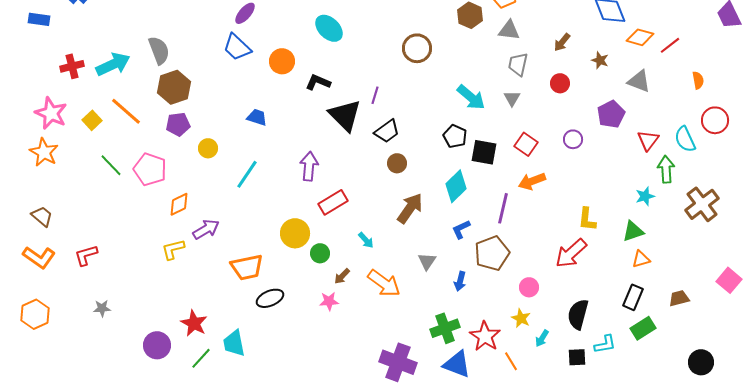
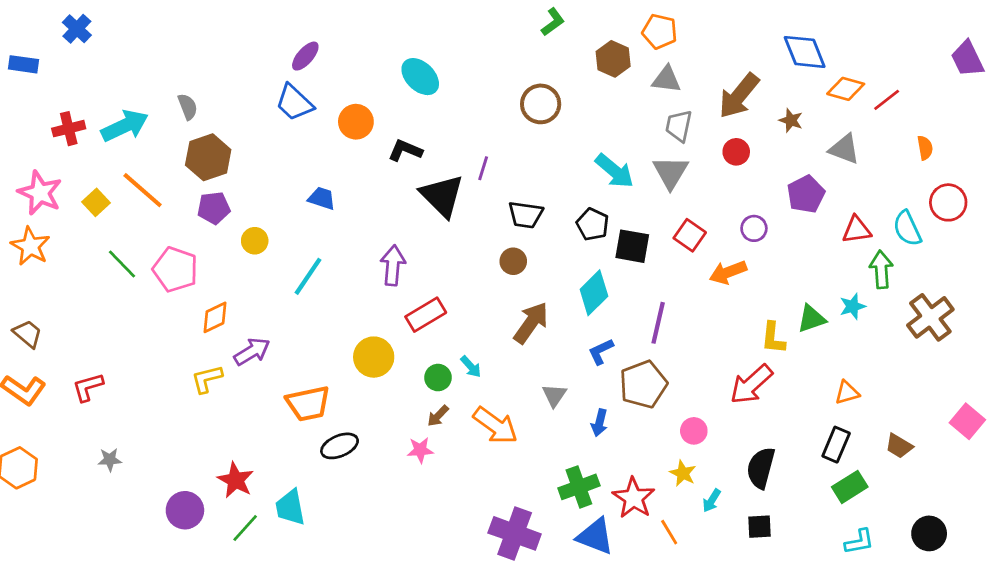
brown arrow: (562, 42) -> (739, 96), size x1.8
gray semicircle: (159, 50) -> (188, 107), size x0.7
gray triangle: (512, 98) -> (671, 172), size x1.6
black trapezoid: (387, 131) -> (526, 215), moved, turned 44
red triangle: (648, 140) -> (857, 230), turned 45
orange arrow: (532, 181) -> (728, 272), moved
green triangle: (633, 231) -> (811, 319), moved
green circle: (320, 253) -> (438, 378), moved
brown trapezoid: (679, 298) -> (899, 446), turned -135
cyan L-shape: (605, 344) -> (859, 542), moved

